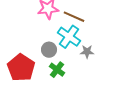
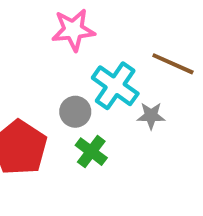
brown line: (74, 17) -> (173, 64), moved

